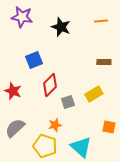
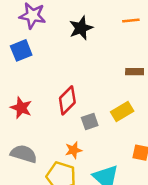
black star: (61, 27) -> (81, 28), turned 30
blue square: (34, 60) -> (21, 50), moved
gray semicircle: (15, 128) -> (24, 154), turned 60

